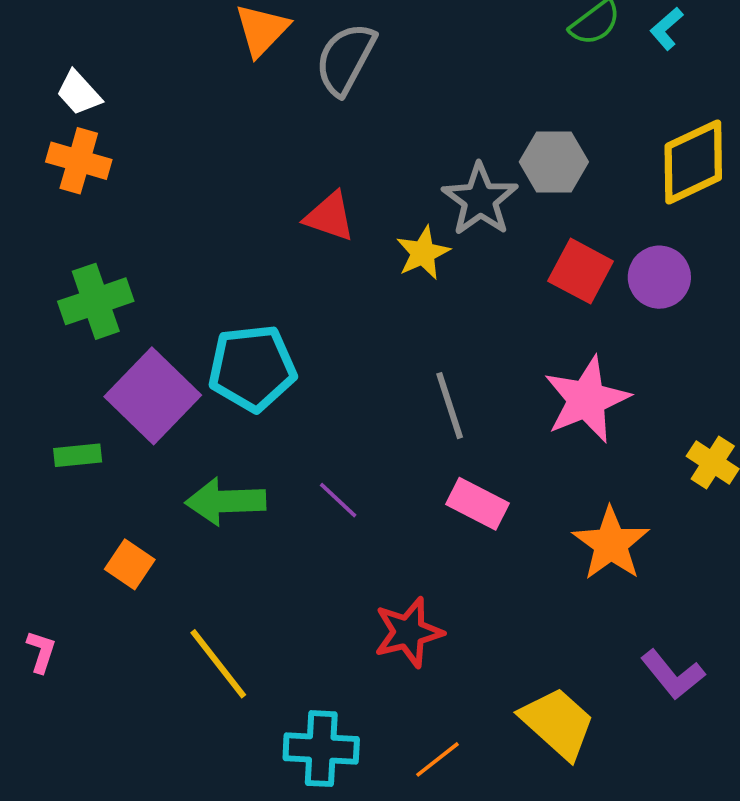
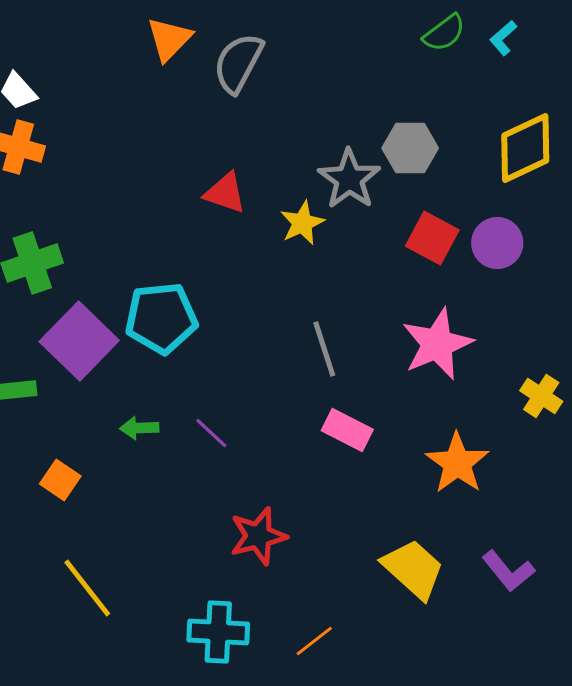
purple line: (338, 500) -> (211, 433), moved
green arrow: (225, 501) -> (139, 428), size x0.6
red star: (408, 632) -> (258, 536), moved
yellow line: (218, 664) -> (87, 588), moved
yellow trapezoid: (558, 723) -> (413, 569), moved

